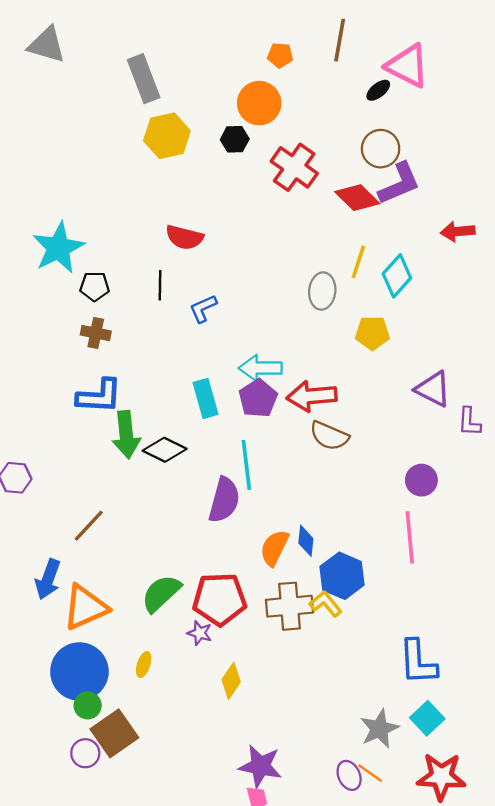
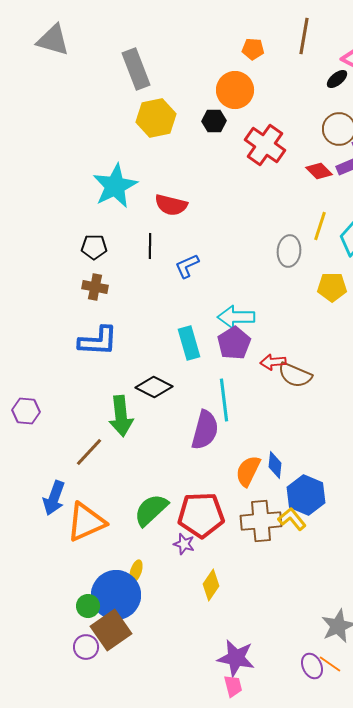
red diamond: (357, 198) -> (319, 171), size x0.7
cyan star: (58, 248) -> (115, 186), moved
red arrow: (312, 396) -> (273, 362), moved, size x0.6
green arrow: (126, 435) -> (121, 416), moved
blue circle: (79, 672) -> (116, 595), moved

